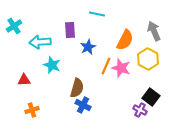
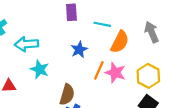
cyan line: (97, 14) -> (102, 24), moved
purple rectangle: (70, 30) -> (71, 12), moved
yellow hexagon: (148, 59) -> (148, 76), moved

